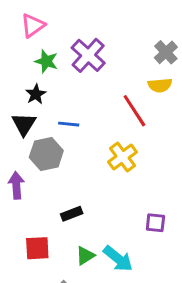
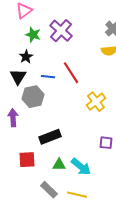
red line: (134, 111) -> (71, 73), moved
yellow cross: (123, 157) -> (96, 102), moved
black rectangle: (72, 214) -> (50, 137), size x1.5
green triangle: (85, 256) -> (59, 165), turned 32

